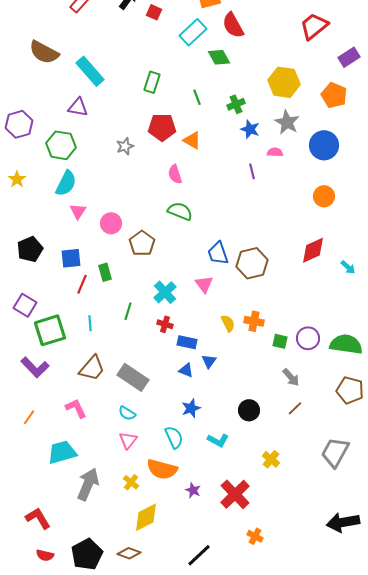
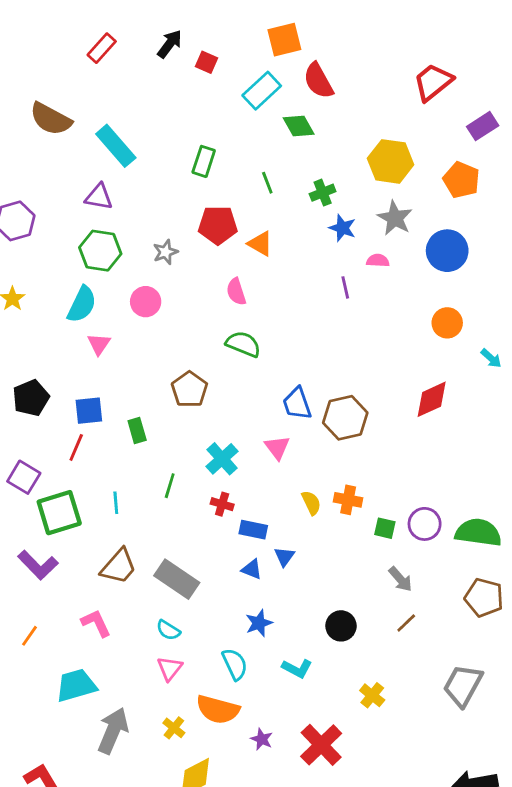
green hexagon: (61, 145) -> (100, 251), moved
pink circle: (111, 223) -> (146, 302), moved
cyan arrow: (348, 267) -> (491, 358), moved
red line: (82, 284) -> (76, 447), moved

